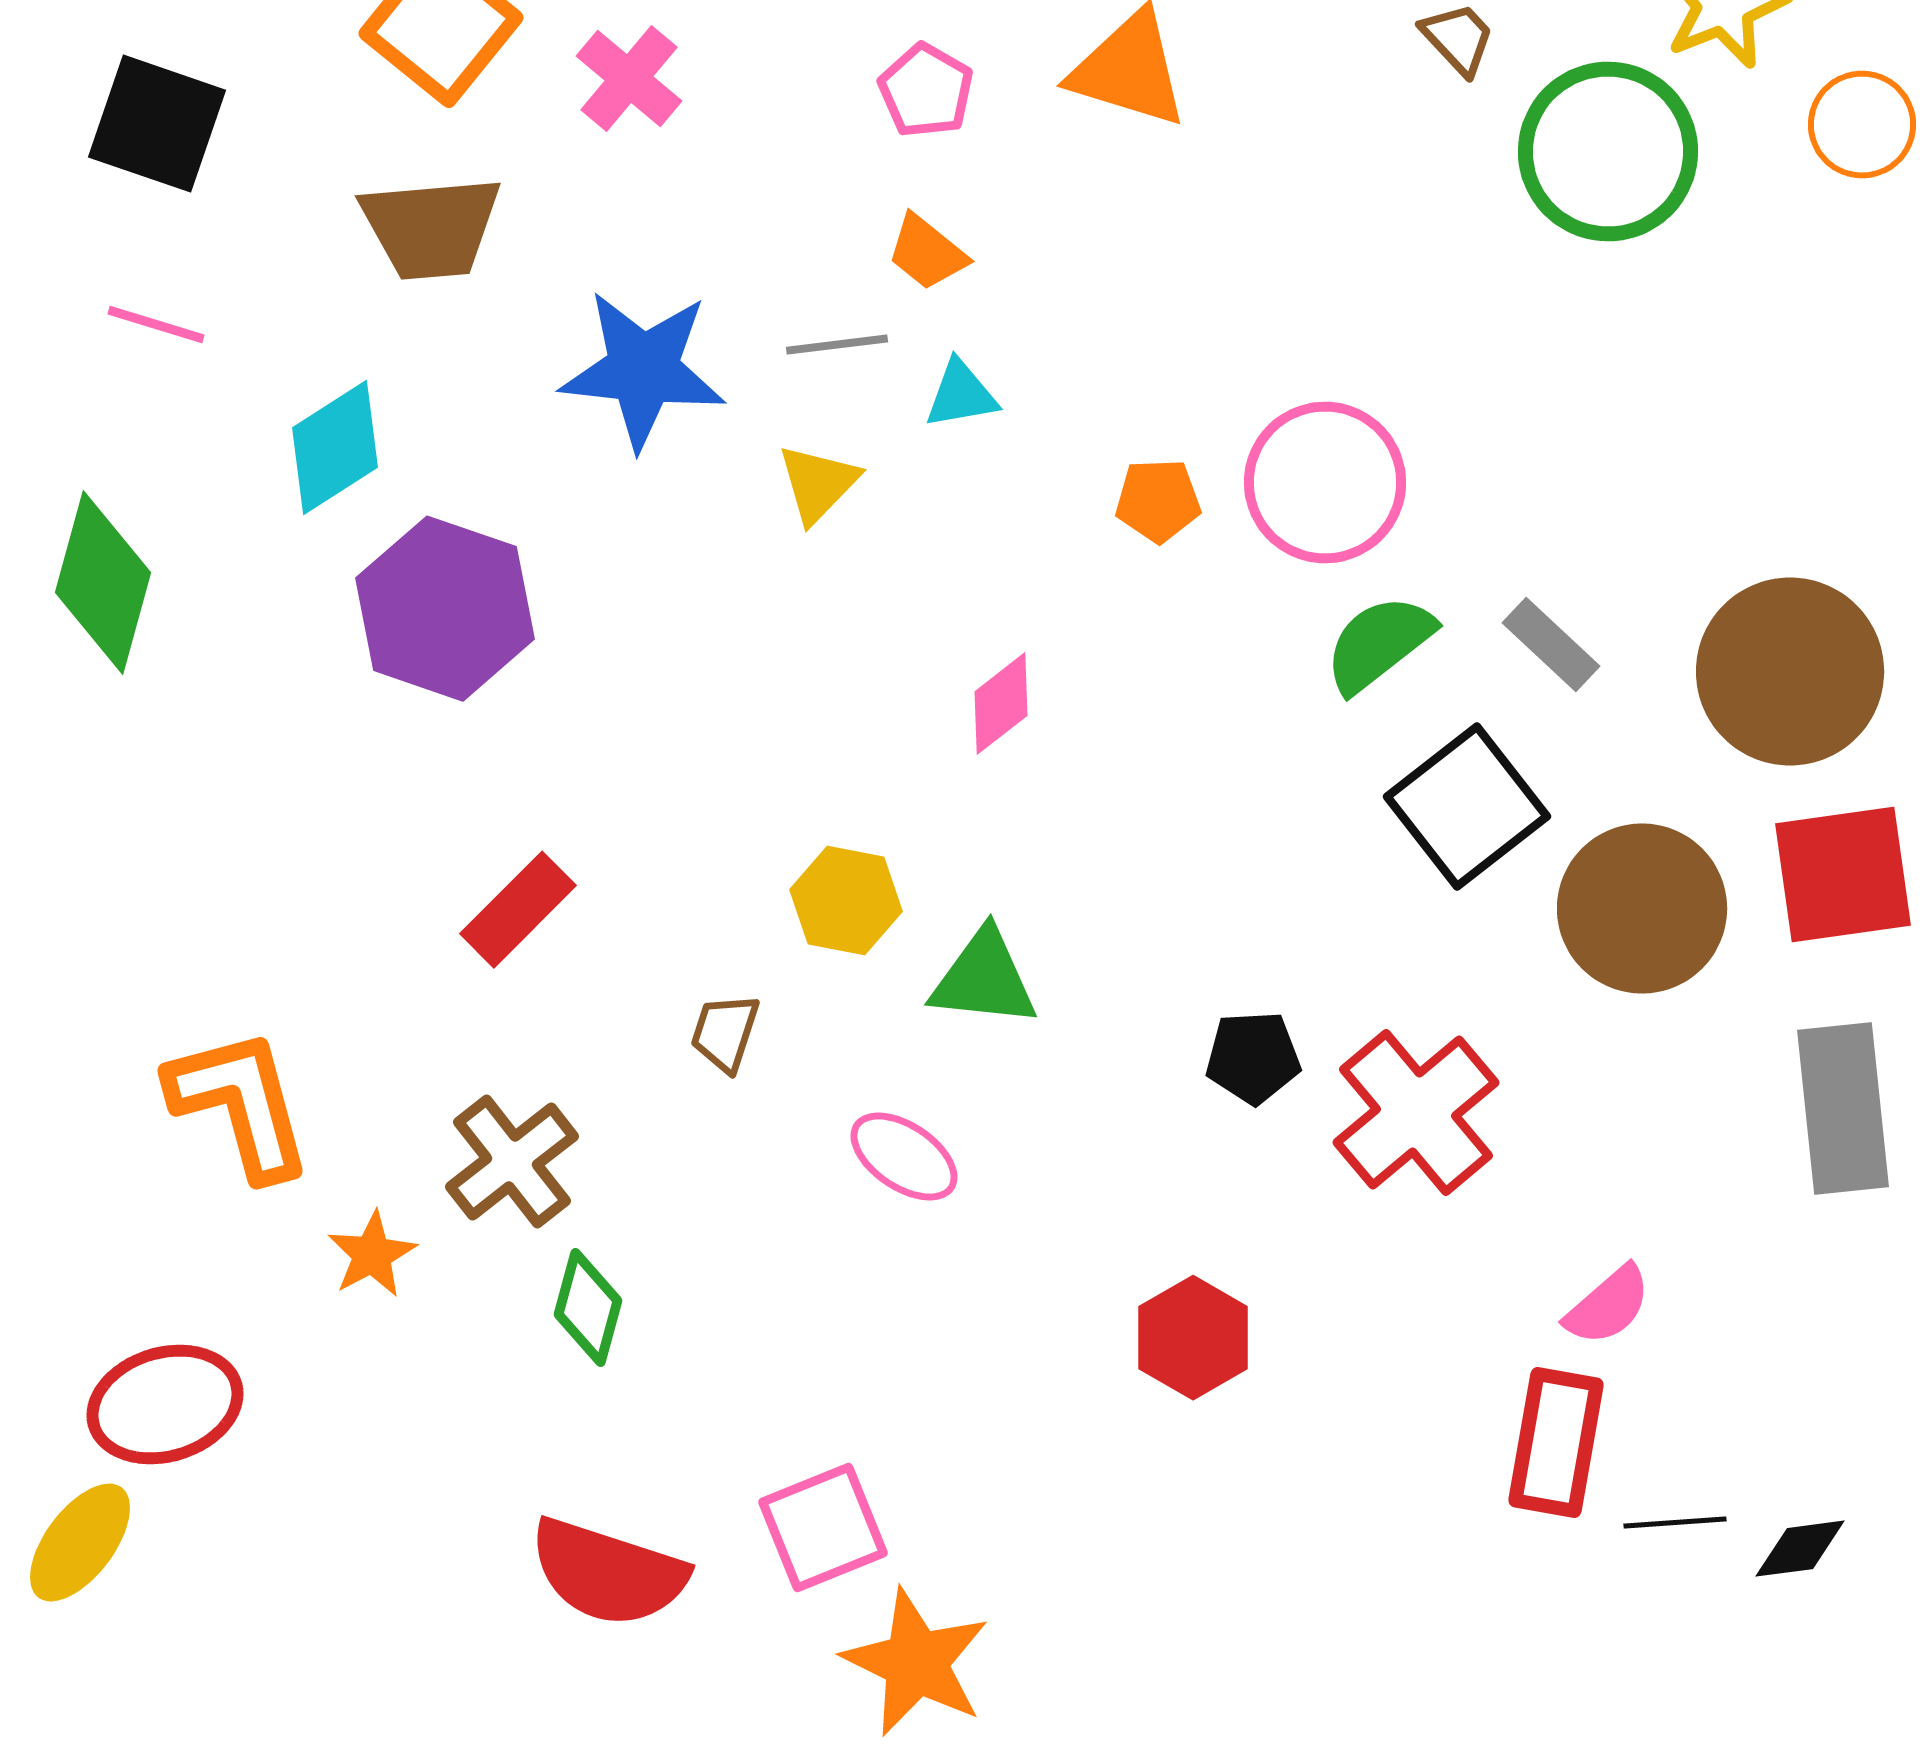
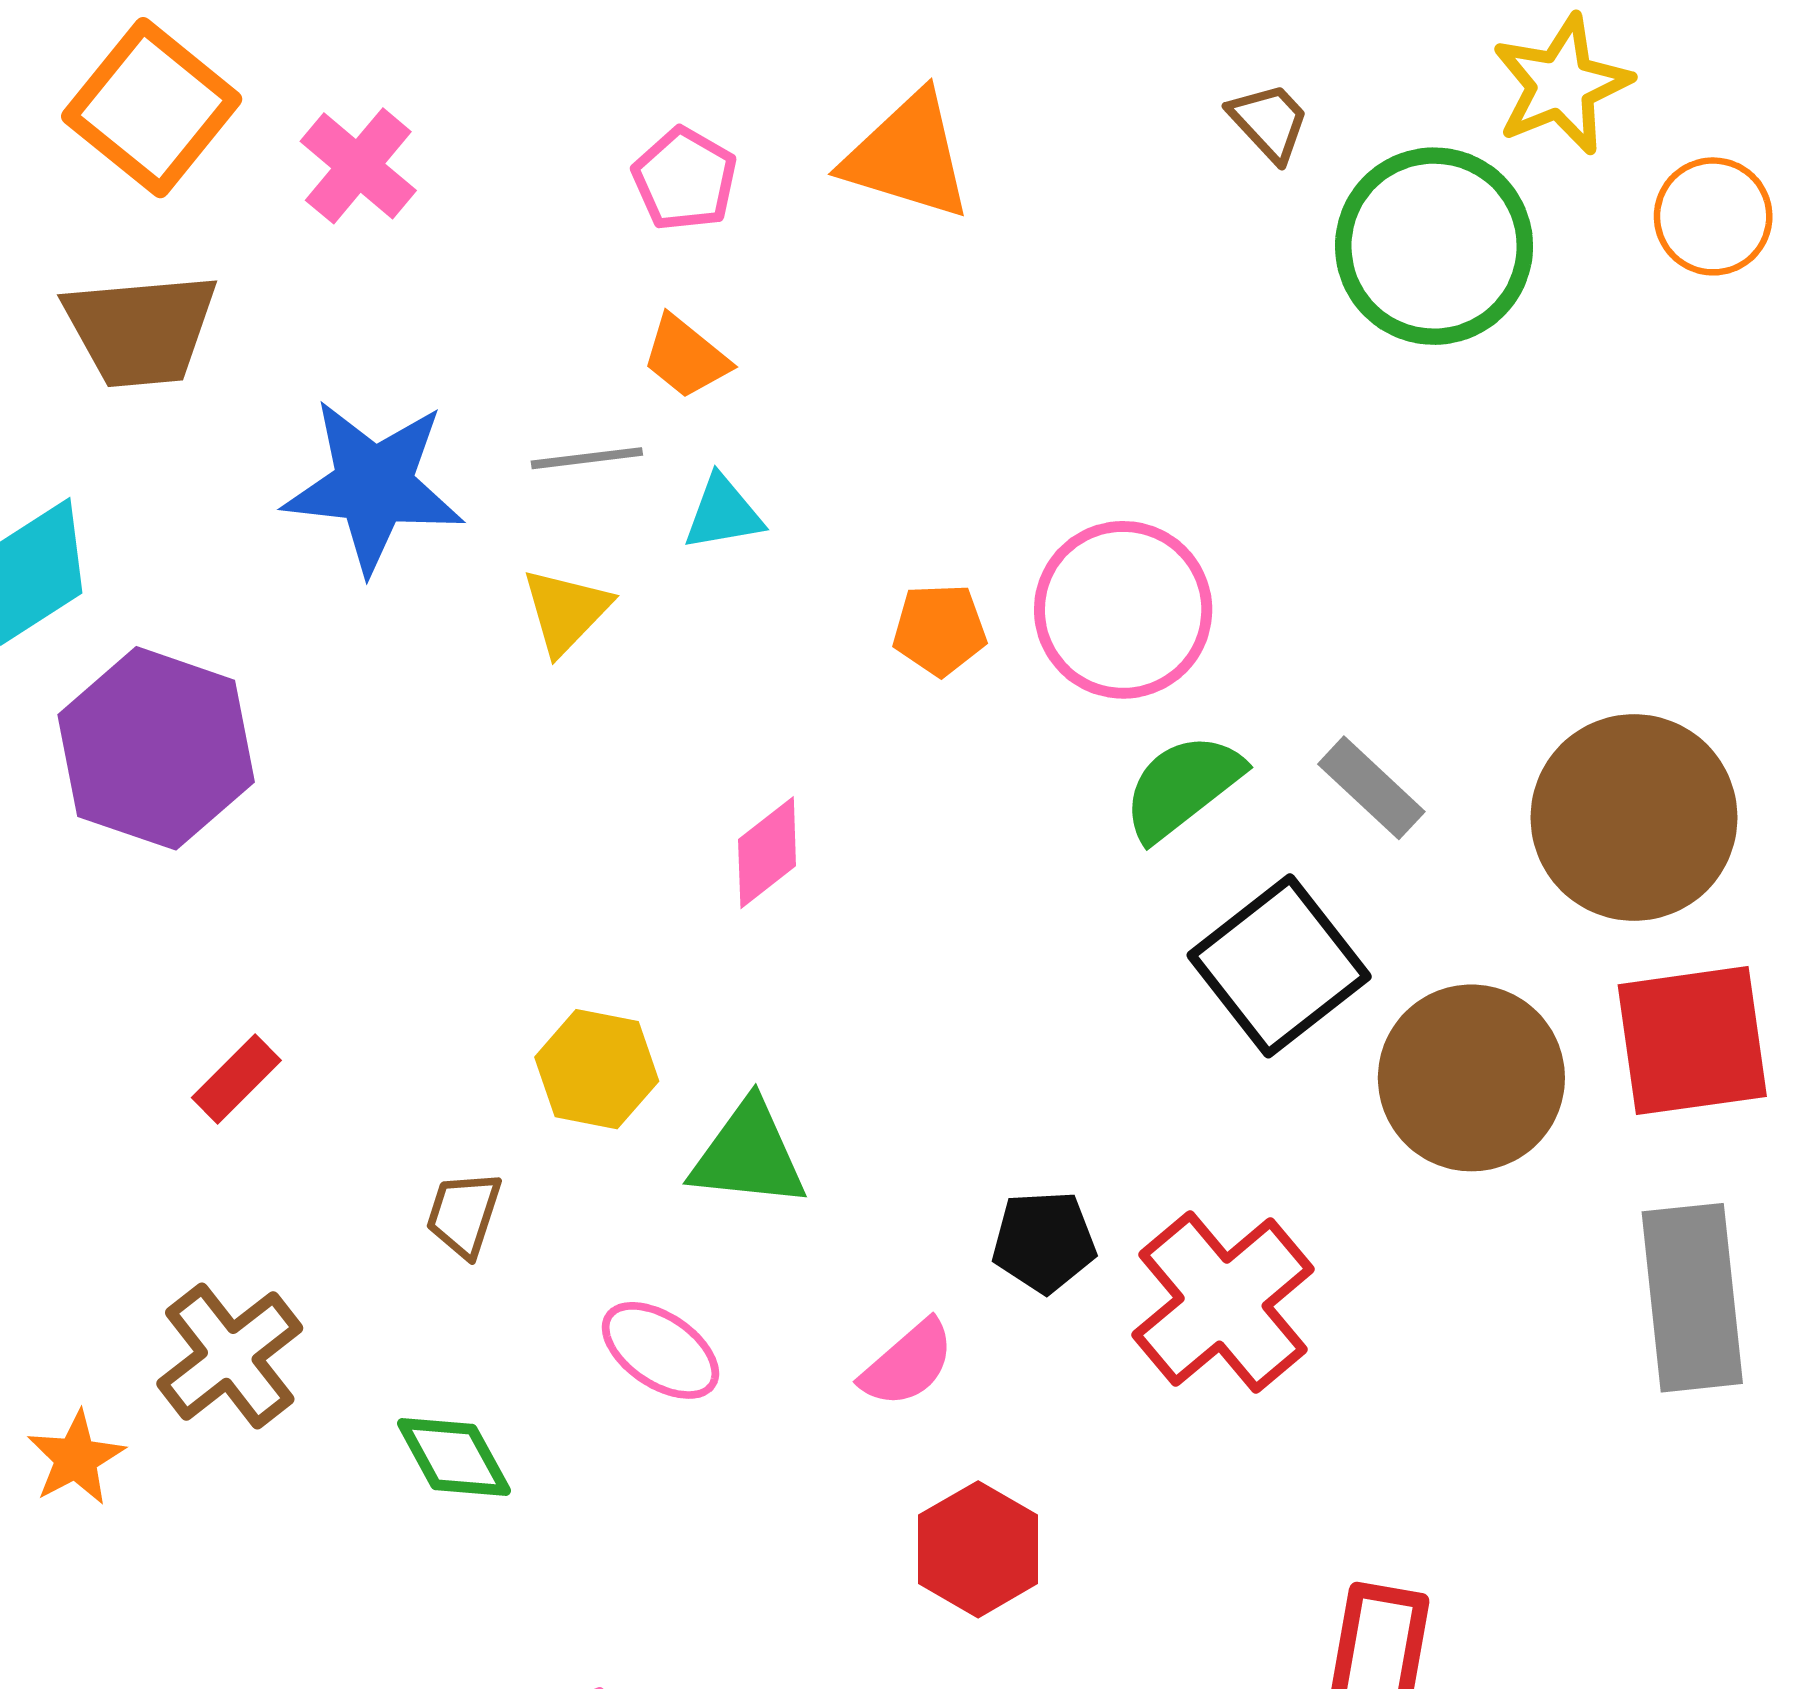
red rectangle: (518, 910) -> (236, 1079), size x0.7
pink semicircle: (1608, 1306) -> (908, 1364), moved
green diamond: (588, 1308) -> (454, 1457), moved, turned -44

